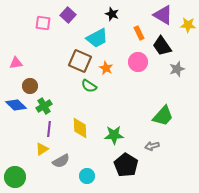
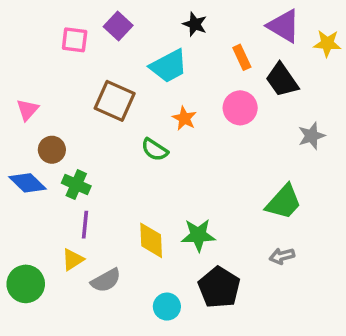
brown square: (80, 61) -> (115, 101), moved
pink triangle: (16, 63) -> (27, 110), turned -40
gray star: (177, 69) -> (312, 136), moved
green cross: (44, 106) -> (76, 185), turned -35
yellow diamond: (80, 128) -> (151, 240), moved
gray arrow: (152, 146) -> (282, 256), moved
cyan circle: (87, 176) -> (167, 307), moved
green circle: (15, 177) -> (26, 284), moved

